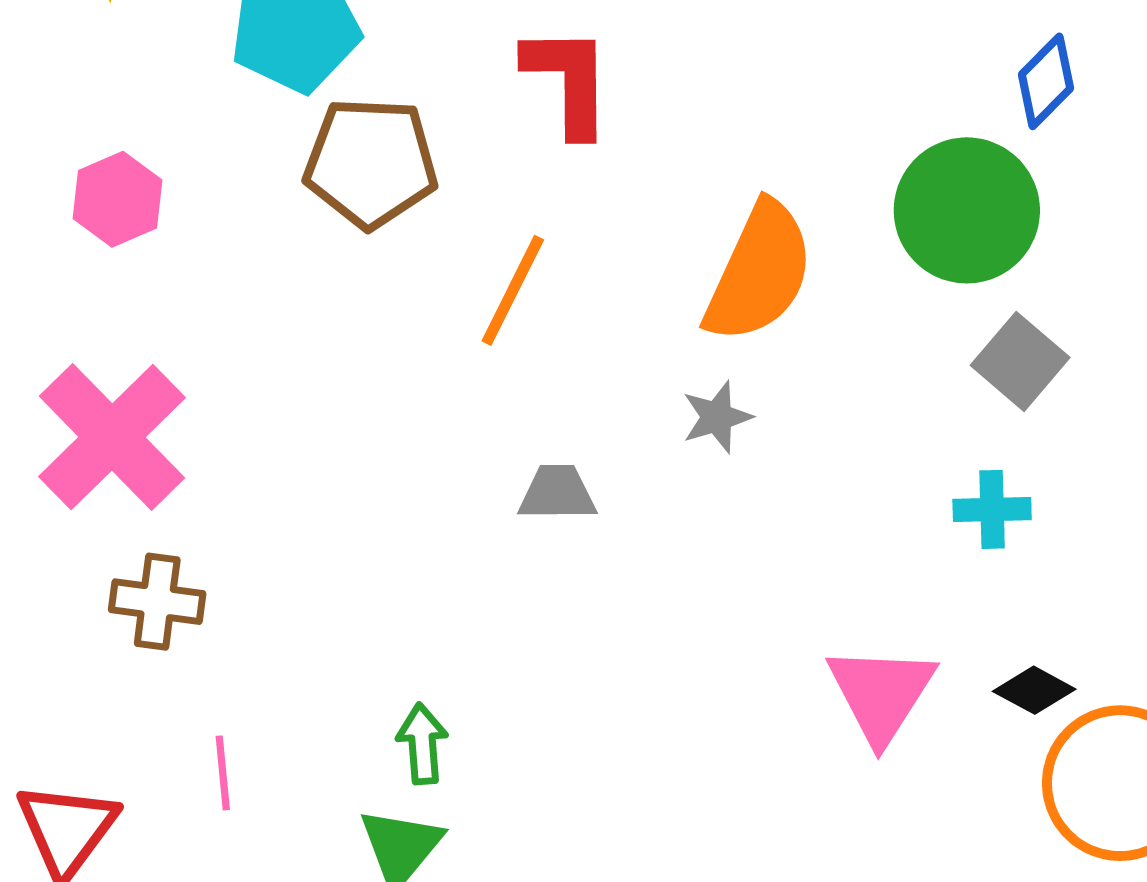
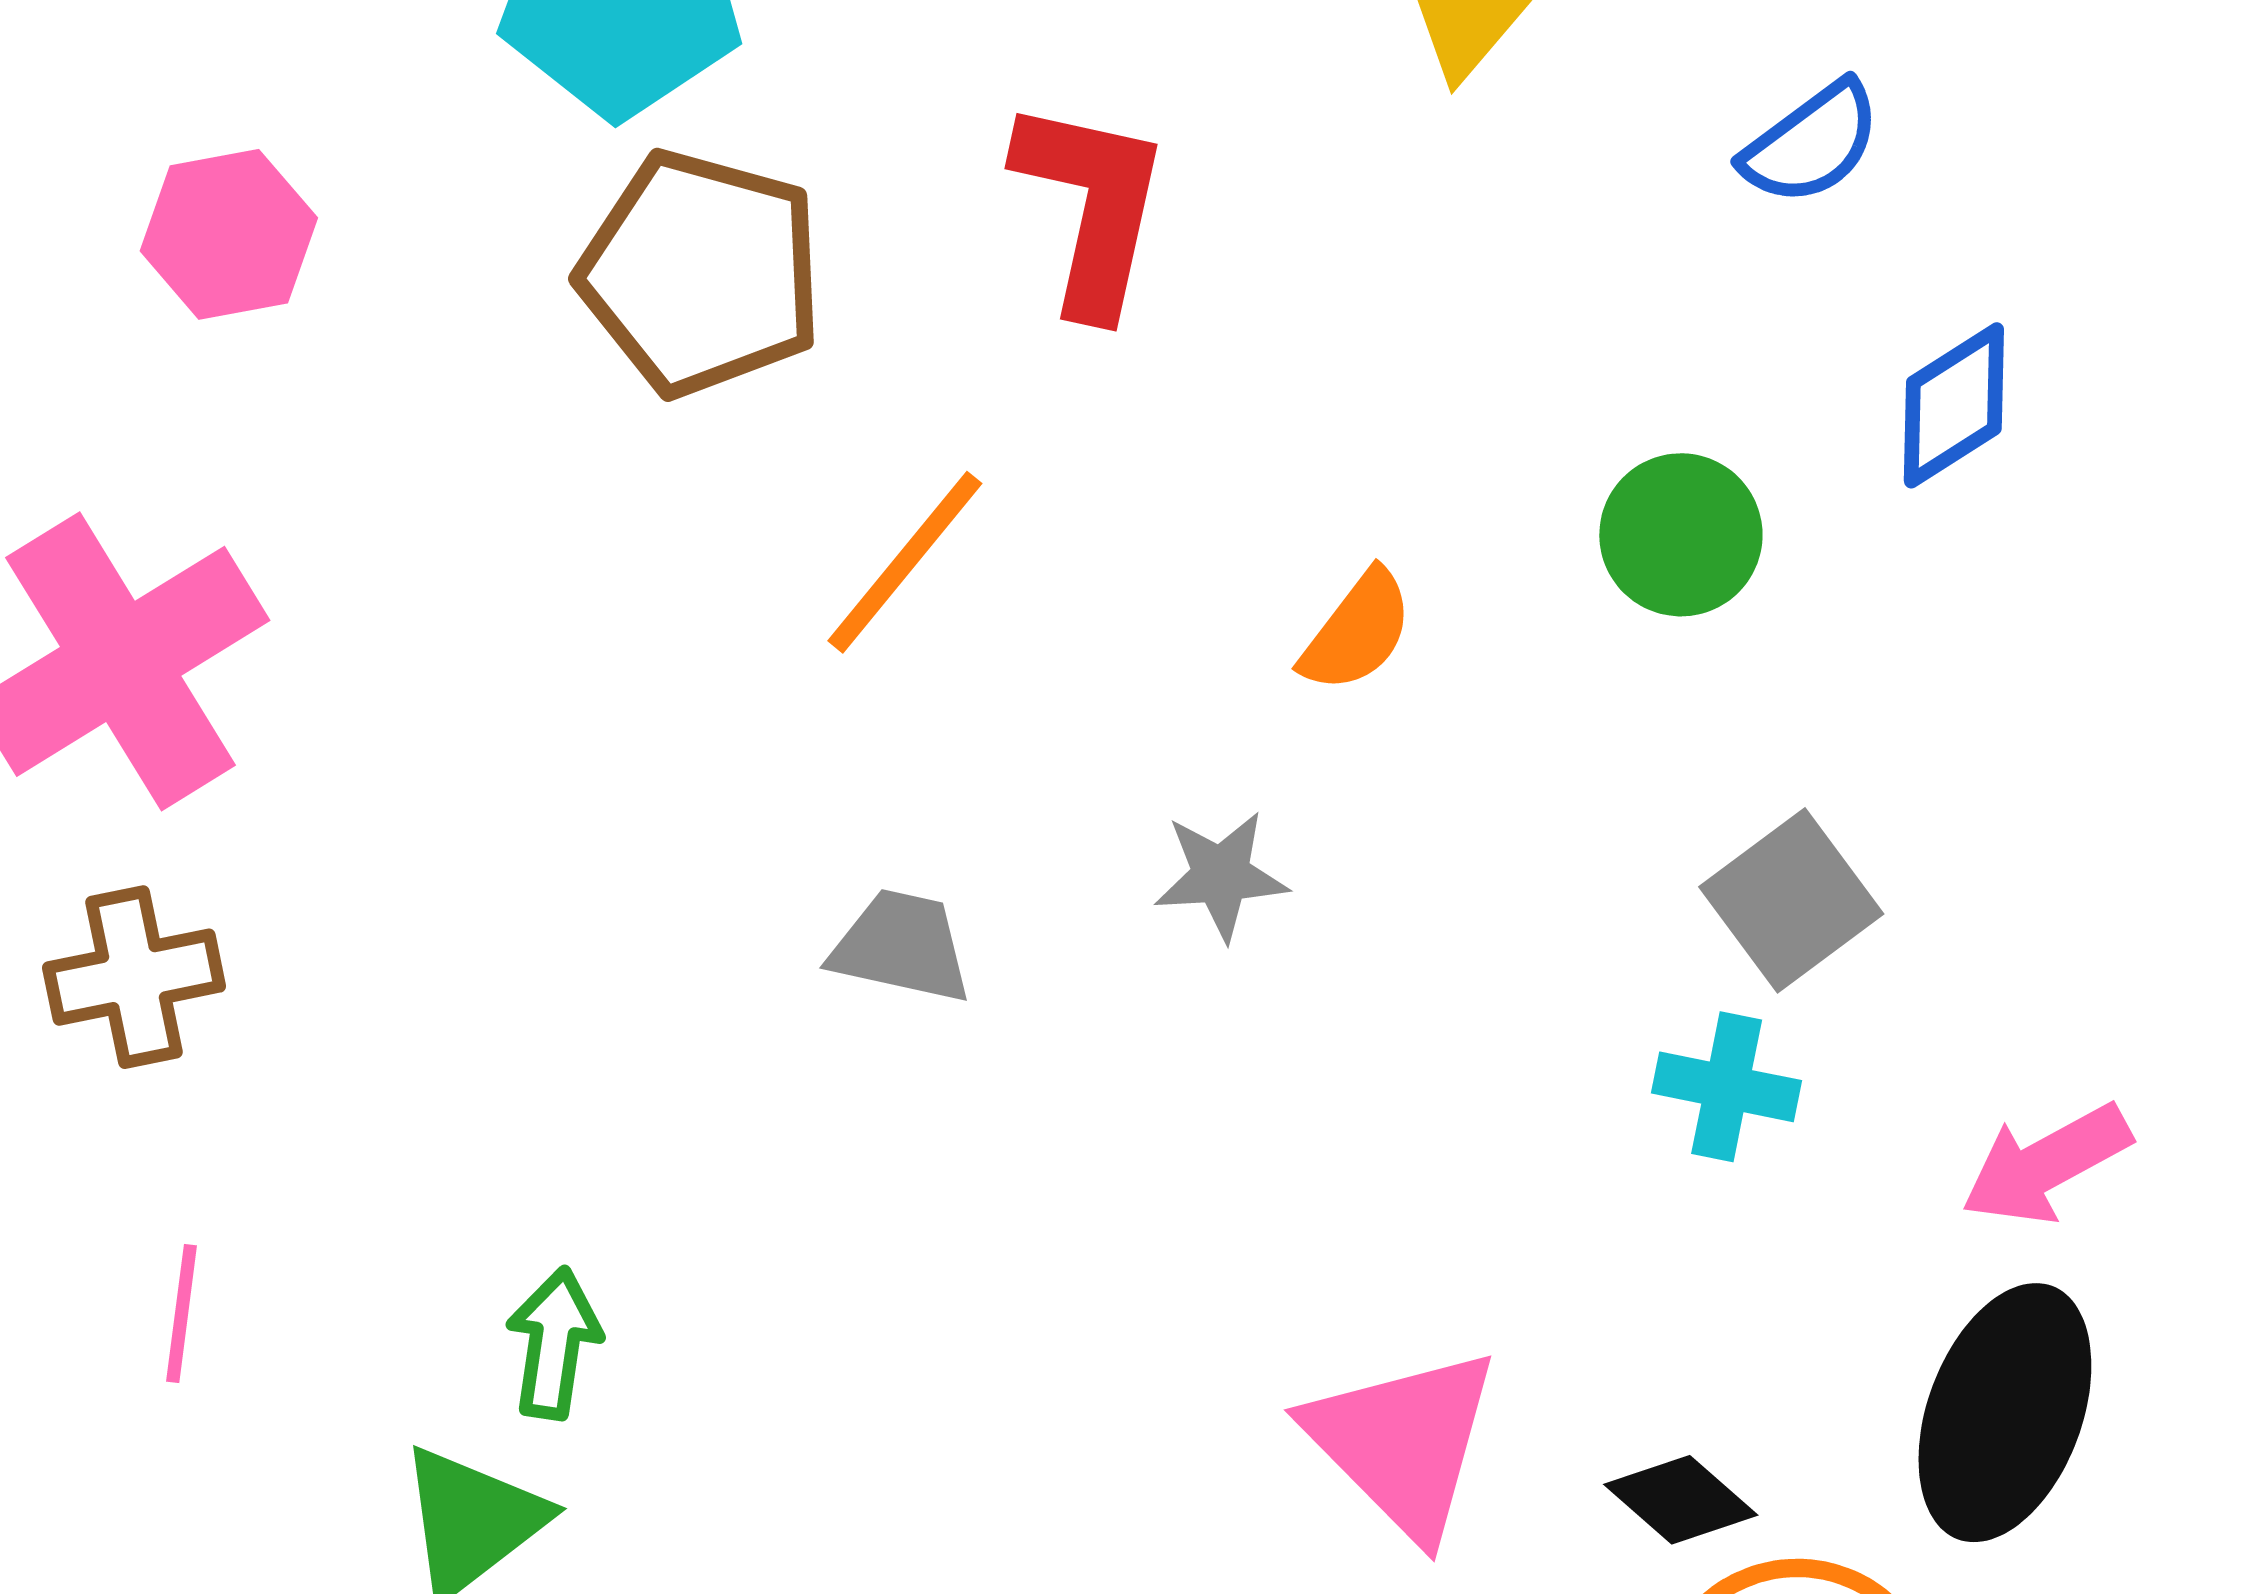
green circle: (967, 210) -> (1681, 535), moved, size x0.6
orange semicircle: (759, 272) -> (1357, 631), size x0.5
cyan cross: (992, 509) -> (1727, 1087), moved
brown cross: (157, 602) -> (134, 977), turned -32
pink triangle: (881, 694) -> (1403, 1443), turned -30

